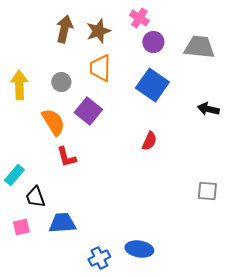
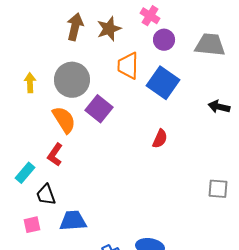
orange trapezoid: (100, 68) -> (128, 66), moved
gray circle: (61, 82) -> (72, 80), size x1.8
yellow arrow: (19, 85) -> (30, 83), size x0.7
red L-shape: (66, 157) -> (55, 155), moved, turned 50

